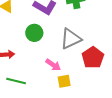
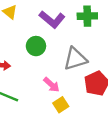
yellow square: (64, 81) -> (61, 105), turned -32

